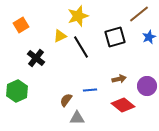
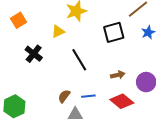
black line: (81, 47) -> (79, 60), moved
blue line: (90, 90) -> (88, 96), moved
green hexagon: (17, 91) -> (14, 106), moved

